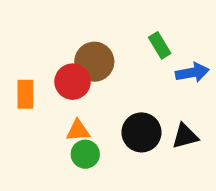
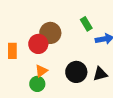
orange triangle: (78, 131) -> (41, 71), turned -32
green circle: (85, 154) -> (37, 84), moved

